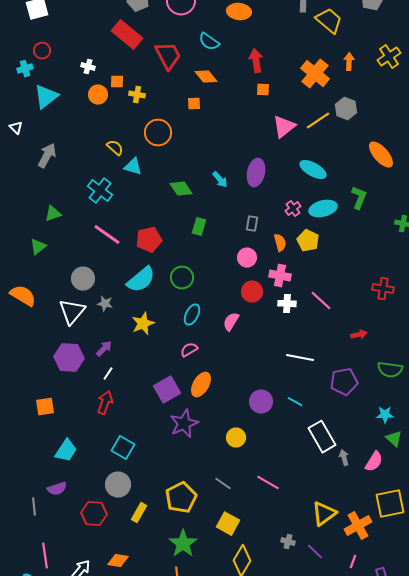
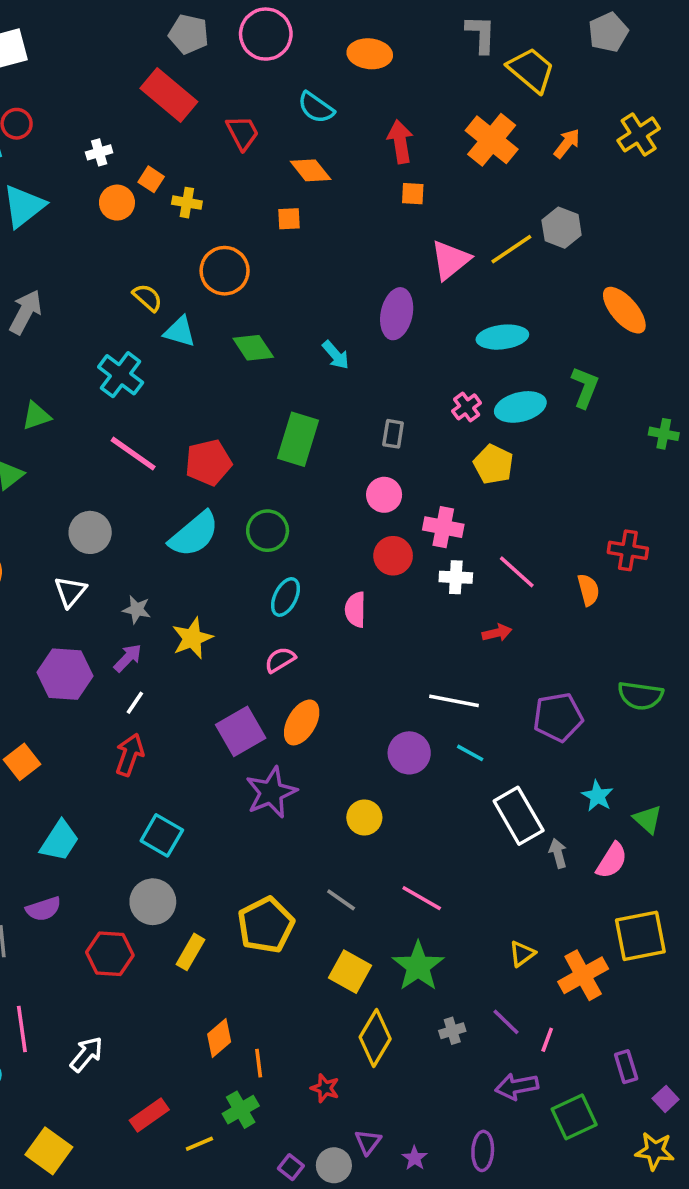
red trapezoid: (168, 56) -> (242, 133), size x0.7
orange arrow: (349, 62) -> (567, 143), turned 36
white cross: (88, 67) -> (99, 152), turned -32
orange cross: (315, 74) -> (492, 140), moved
orange square: (117, 82) -> (151, 179), turned 32
cyan ellipse: (313, 170) -> (502, 337), turned -36
purple ellipse: (256, 173) -> (397, 314), moved
green diamond: (181, 189) -> (253, 348), moved
green rectangle: (199, 227) -> (298, 439), size x1.6
orange semicircle: (280, 243) -> (588, 590), moved
gray star: (105, 304) -> (137, 610), moved
white triangle: (72, 312) -> (70, 592), size x0.7
pink semicircle: (231, 322) -> (355, 610), turned -30
yellow star: (143, 324) -> (192, 638), moved
red arrow: (359, 335) -> (497, 633), moved
white line: (300, 358) -> (454, 701), moved
orange square: (45, 407) -> (22, 762), turned -30
cyan star: (385, 415) -> (597, 796), moved, turned 30
yellow triangle: (324, 514) -> (522, 954), size x0.6
gray cross: (288, 542) -> (452, 1031), moved, turned -32
green star: (183, 544) -> (418, 966), moved
orange diamond: (118, 561) -> (219, 1038), moved, turned -50
pink line: (353, 562) -> (547, 1040), moved

